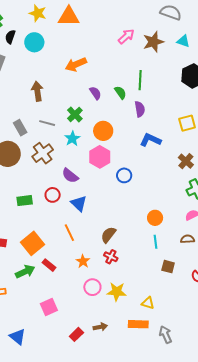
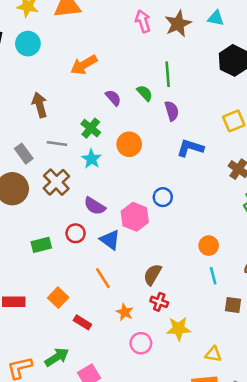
pink arrow: (126, 36) -> (143, 21), turned -60
pink hexagon: (100, 157) -> (135, 217), moved
orange square: (33, 243) -> (58, 298), size x0.7
green arrow: (25, 272) -> (57, 357), moved
yellow star: (117, 292) -> (179, 329), moved

